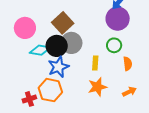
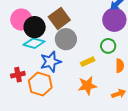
black circle: (57, 46) -> (35, 27), moved
yellow rectangle: (95, 63) -> (88, 62), turned 56
red cross: (29, 99) -> (18, 75), moved

